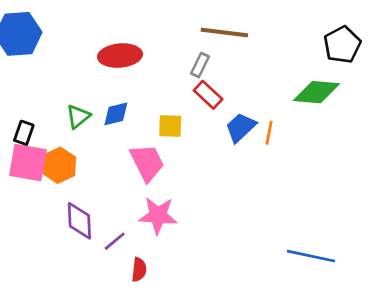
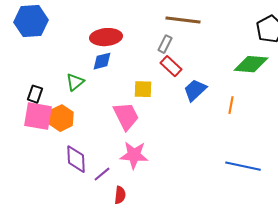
blue diamond: (116, 114) -> (102, 61), moved
orange line: (269, 133) -> (231, 105), moved
blue line: (311, 256) -> (243, 166), moved

